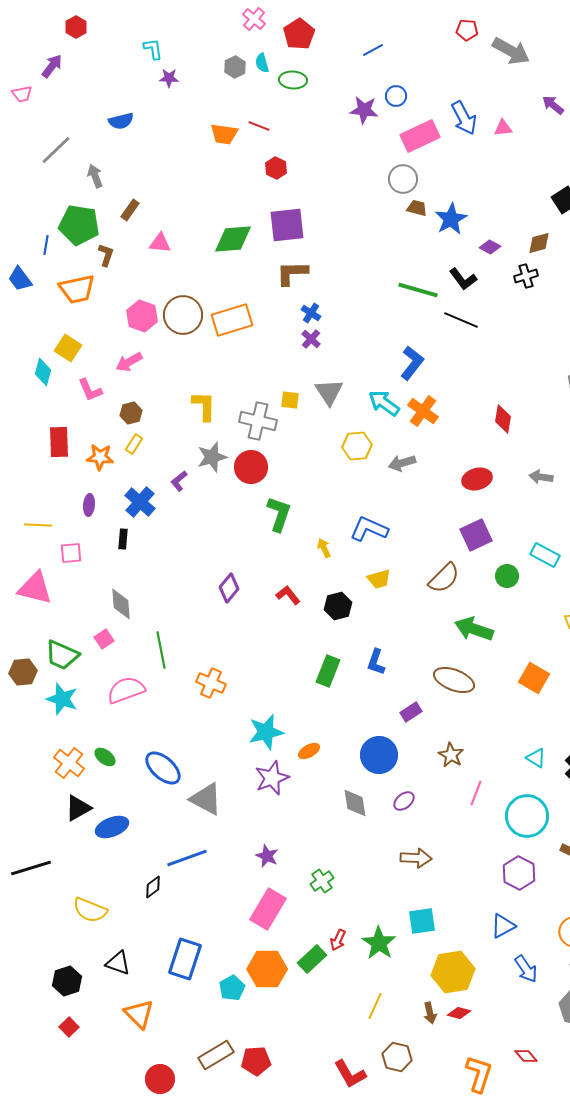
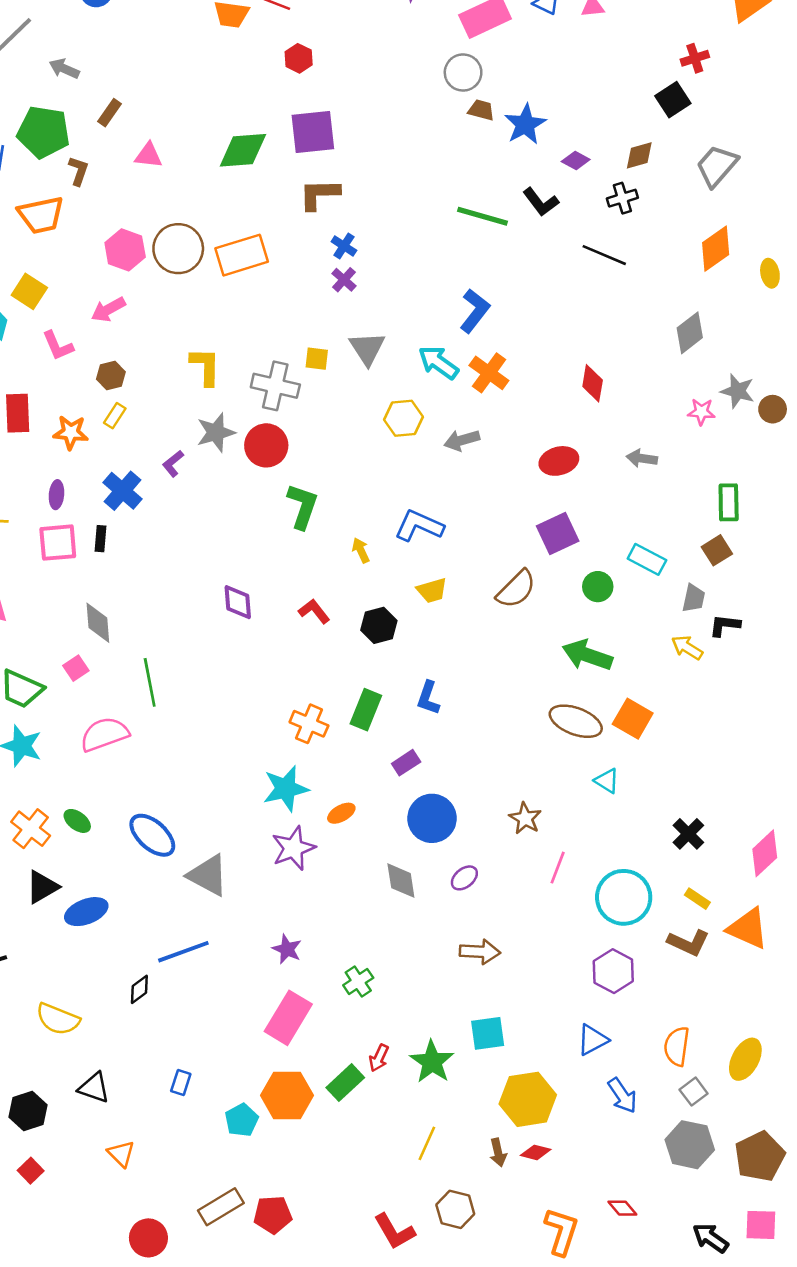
gray arrow: (95, 176) -> (64, 69), turned -45
black line: (461, 320) -> (604, 255), moved
pink square: (71, 553) -> (58, 543), moved, size x1.4
purple diamond: (229, 588) -> (238, 602), turned -44
green arrow: (474, 629) -> (587, 655), moved
brown ellipse: (454, 680) -> (576, 721), moved
orange cross: (211, 683) -> (309, 724), moved
purple rectangle: (411, 712) -> (406, 763), moved
cyan triangle: (536, 758) -> (607, 781), moved
blue rectangle: (185, 959) -> (181, 1083), size x0.5
orange triangle: (139, 1014) -> (121, 1154), size x0.7

